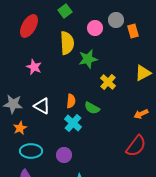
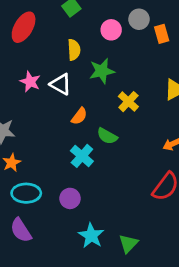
yellow semicircle: (67, 43) -> (74, 50), size x0.7
orange semicircle: (71, 101) -> (79, 116), moved, turned 32
white triangle: (42, 106) -> (61, 84), moved

